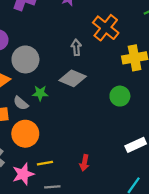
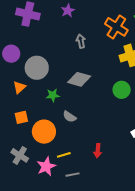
orange cross: (106, 28) -> (116, 27), moved
gray arrow: (76, 47) -> (81, 41), moved
gray semicircle: (21, 103) -> (69, 117), moved

